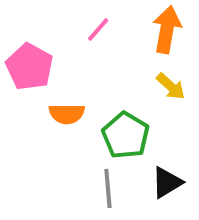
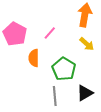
pink line: (98, 29) -> (50, 33), moved
orange semicircle: (67, 114) -> (34, 58), turned 90

